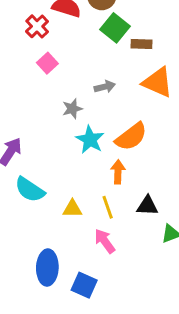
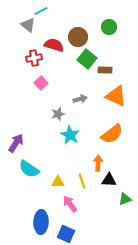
red cross: (37, 26) -> (34, 58), turned 35
orange semicircle: (131, 137) -> (112, 134), moved
orange arrow: (118, 172) -> (98, 163), moved
pink arrow: (105, 241) -> (70, 204), moved

